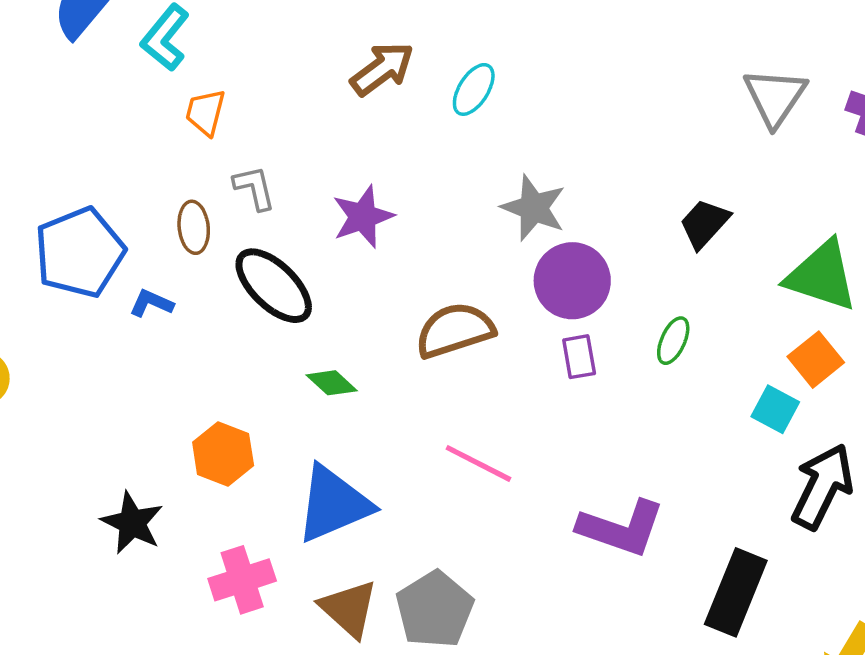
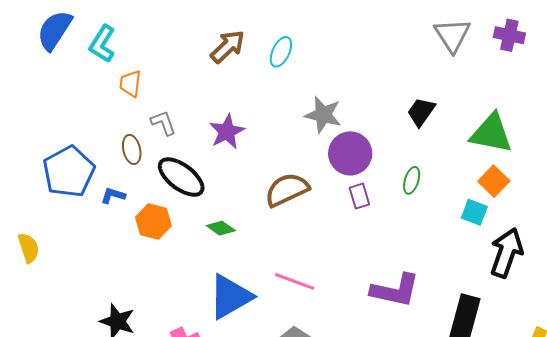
orange hexagon: (223, 454) -> (153, 221), moved
pink line: (478, 463) -> (295, 281), moved

